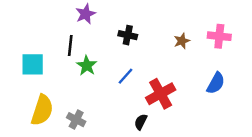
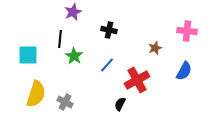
brown star: (182, 41) -> (155, 48), moved

